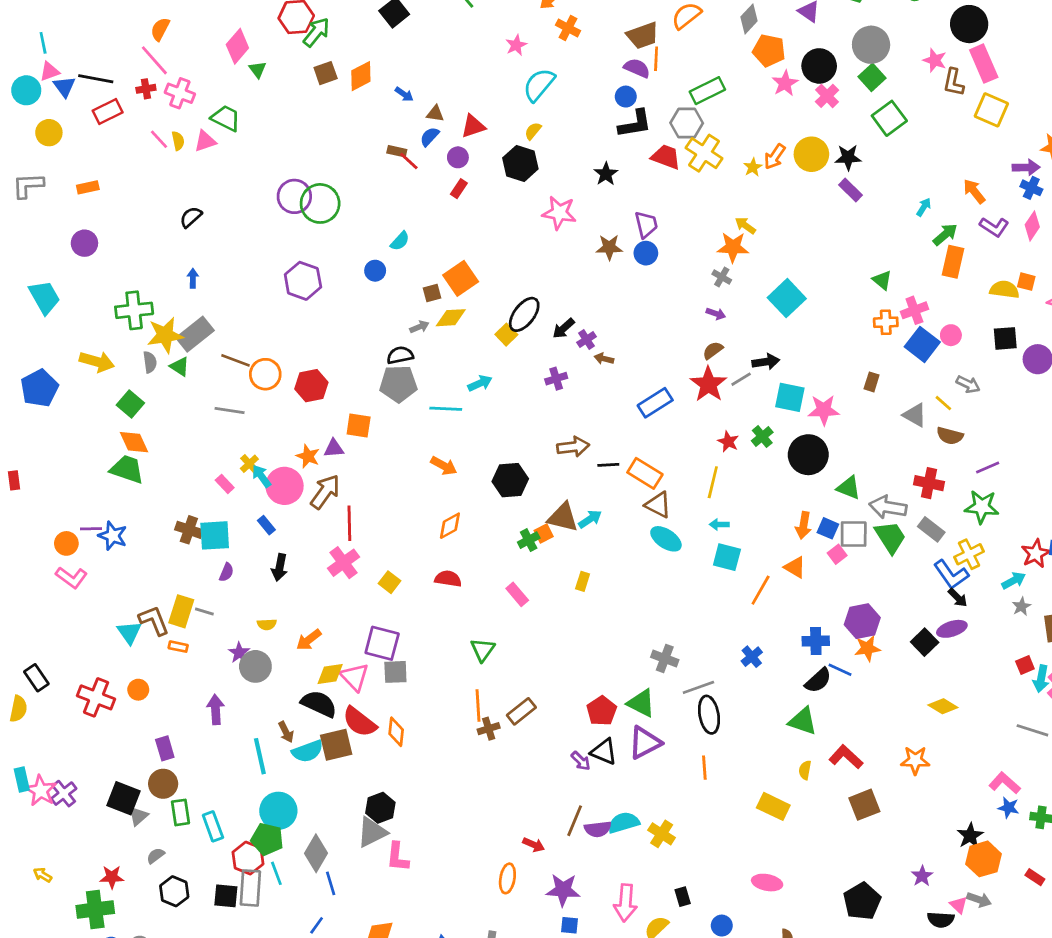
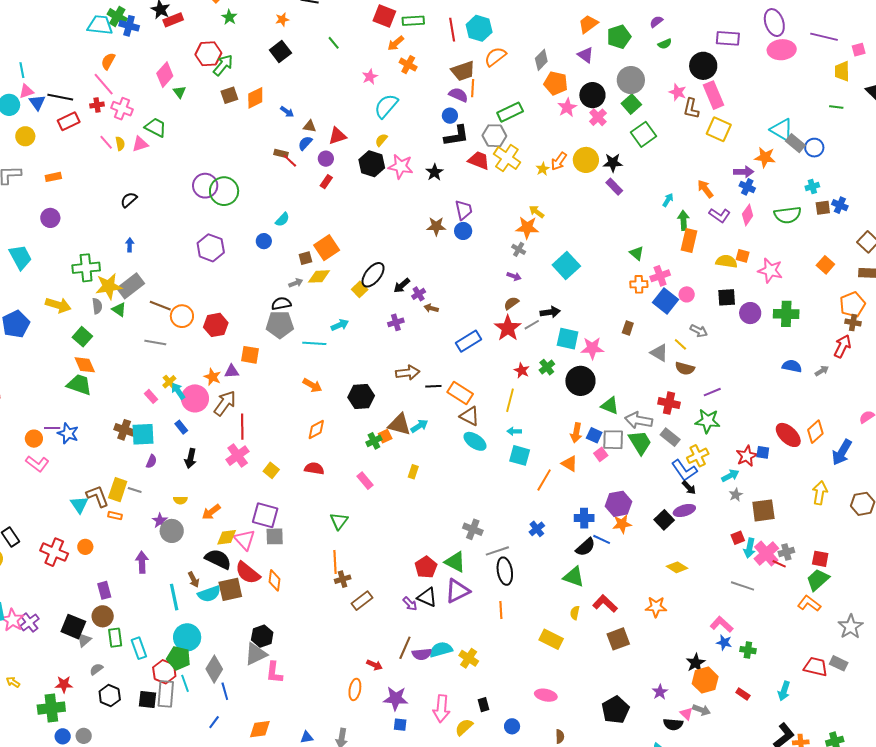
pink star: (559, 213) -> (401, 166), moved
green arrow: (945, 234) -> (683, 220), turned -54
brown rectangle: (521, 711) -> (362, 601), moved

